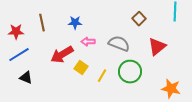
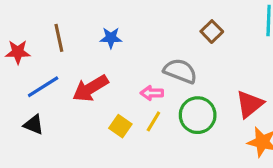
pink arrow: (88, 42) -> (152, 93), moved
red triangle: (157, 47) -> (250, 104), moved
blue line: (19, 55) -> (43, 87), moved
yellow square: (81, 68) -> (120, 126), moved

